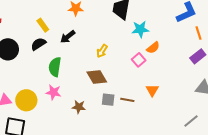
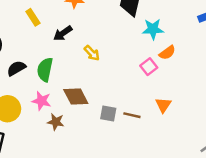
black semicircle: (38, 44) -> (16, 68), moved
yellow arrow: (102, 51) -> (92, 53), moved, turned -80
brown diamond: (97, 77) -> (76, 97), moved
brown star: (79, 107) -> (56, 122), moved

